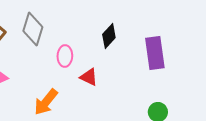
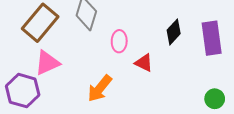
black diamond: (109, 36) -> (174, 32), moved

